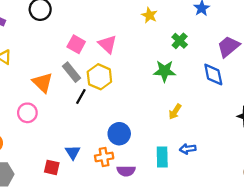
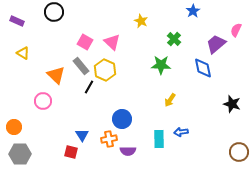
yellow star: (149, 15) -> (141, 21), moved
red square: (52, 167) -> (71, 152), moved

